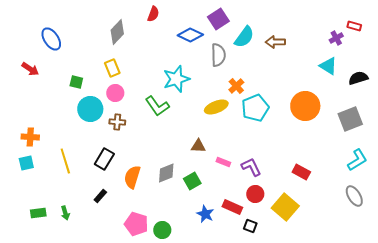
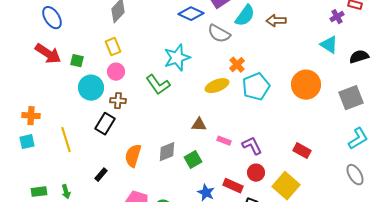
gray semicircle: (218, 55) -> (219, 34), turned 120
red arrow: (30, 69) -> (48, 54), moved, size x1.5
black rectangle: (104, 159) -> (105, 124), moved

